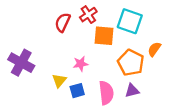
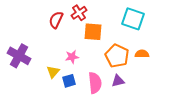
cyan square: (130, 21) -> (133, 19), moved
orange semicircle: (154, 49) -> (142, 54), moved, turned 56

